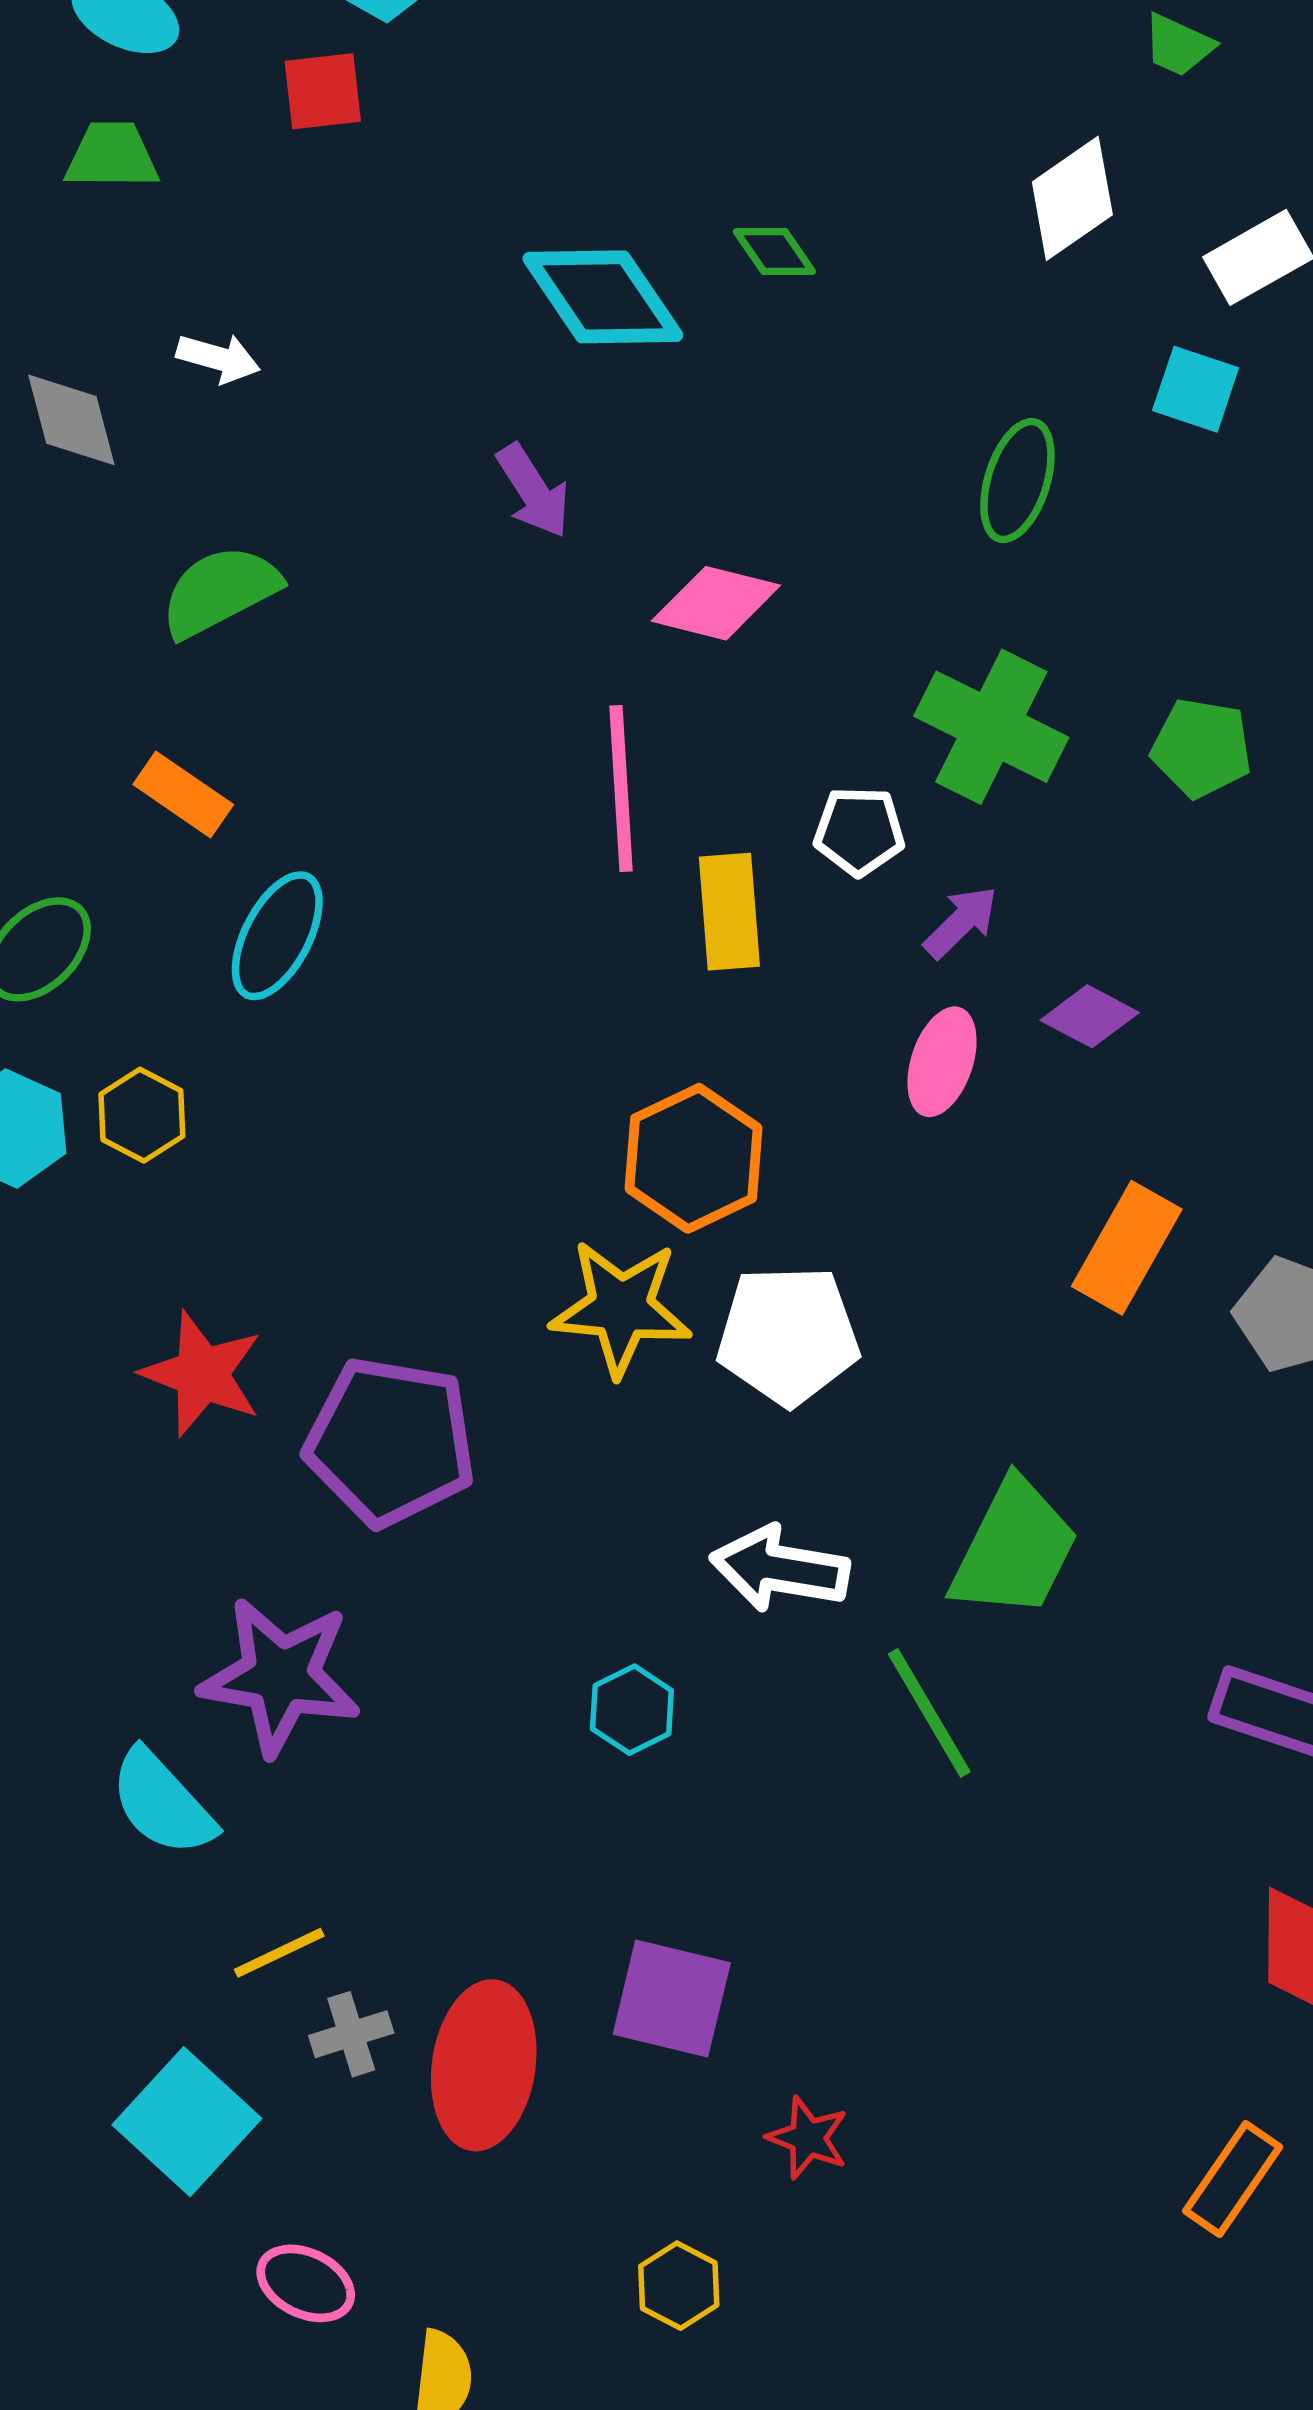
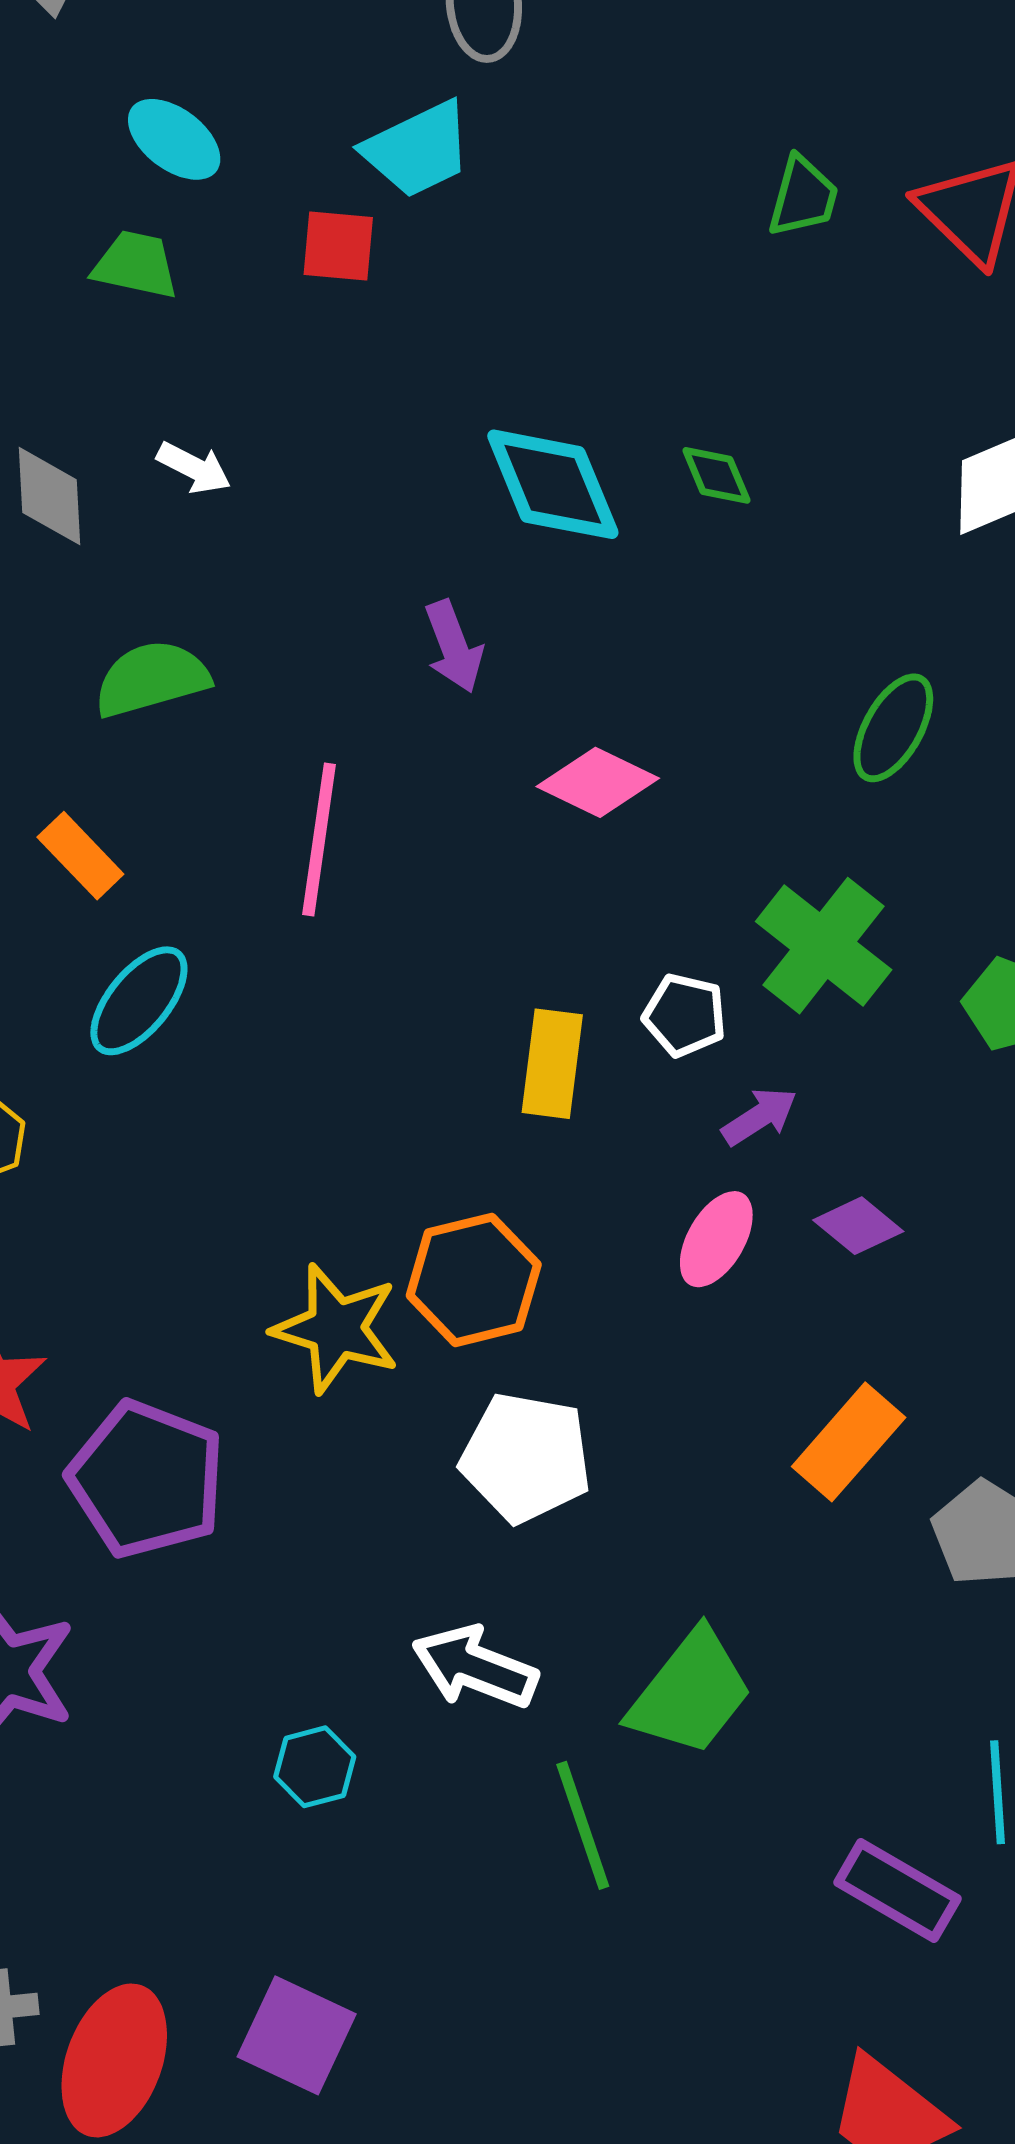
pink line: (621, 788) -> (319, 840), moved
yellow star: (621, 1308) -> (336, 1329), moved

